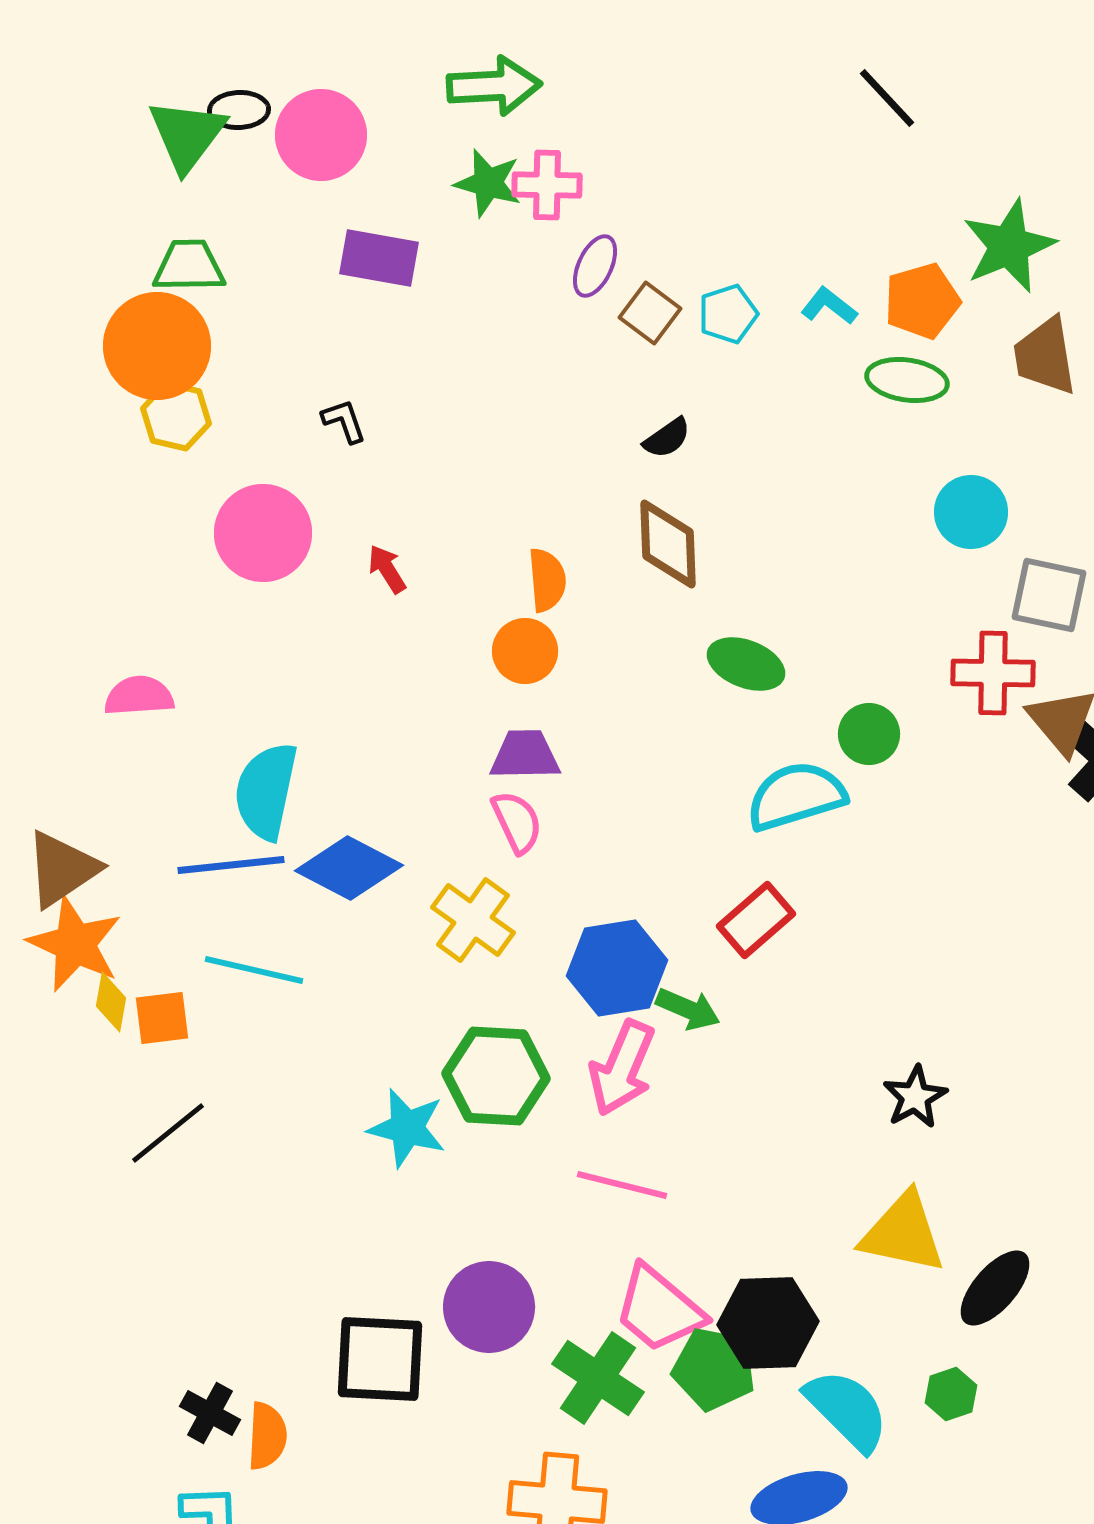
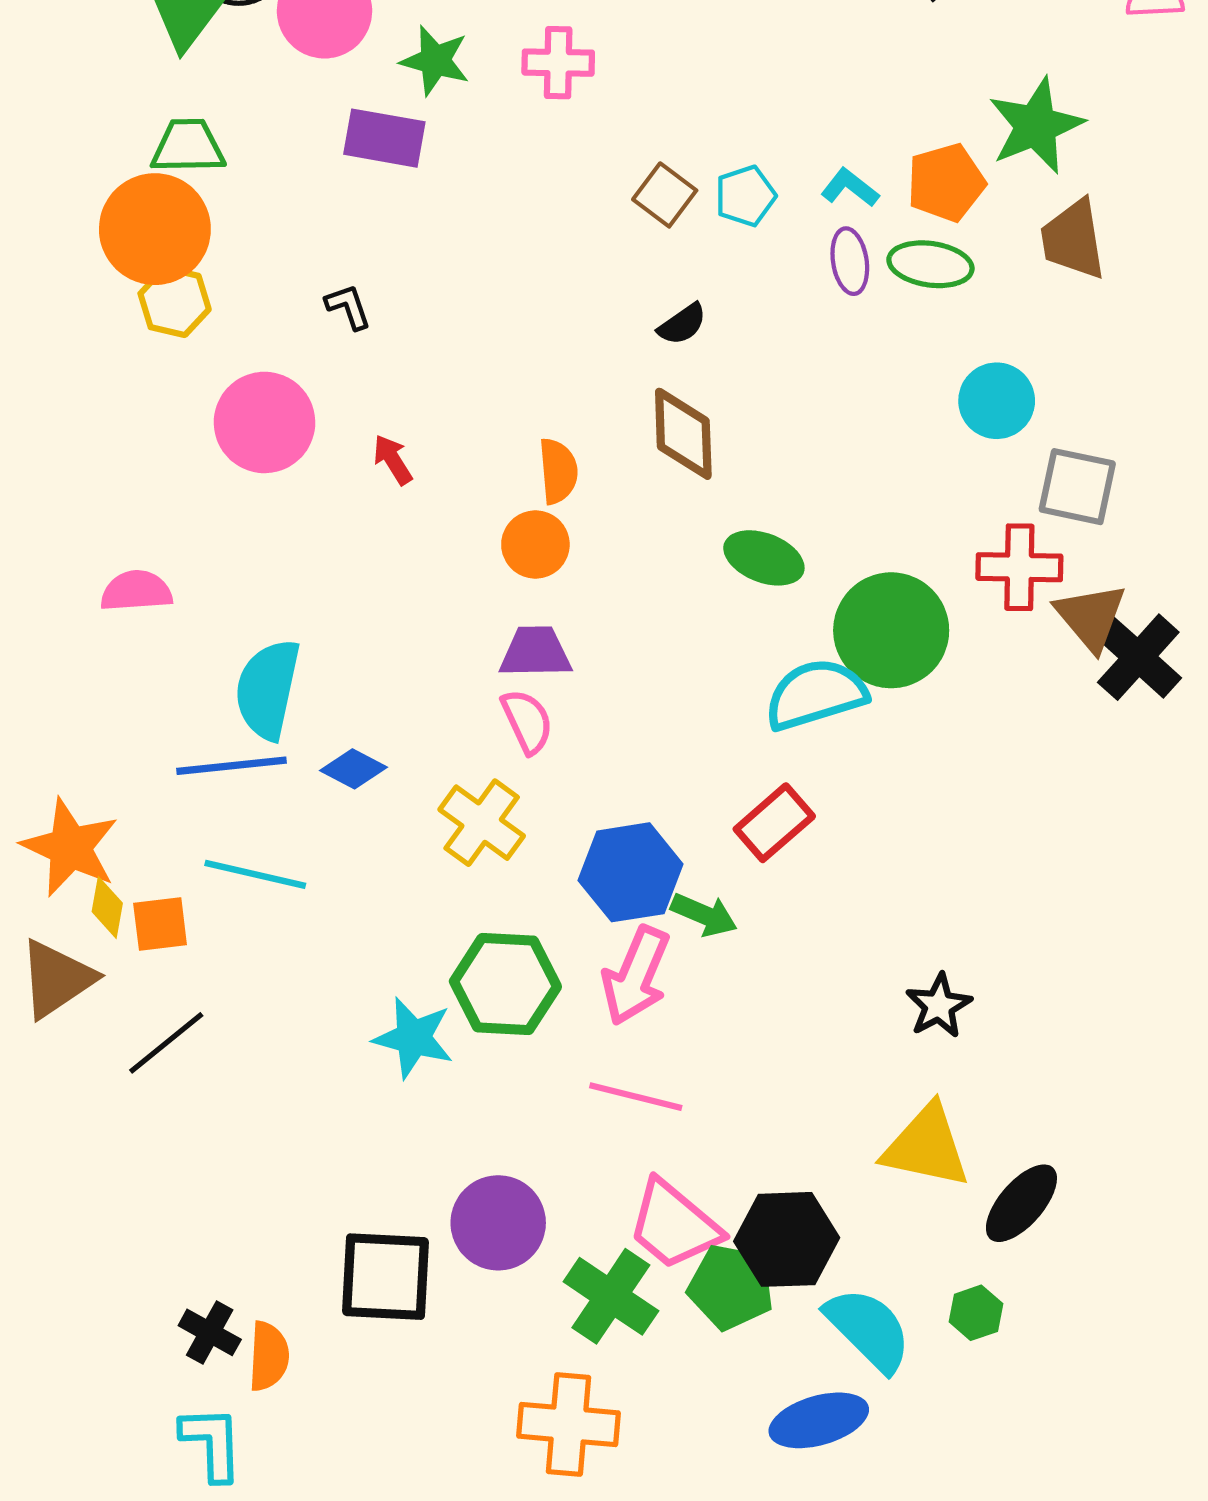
green star: (488, 183) -> (435, 61), moved
purple ellipse: (595, 266) -> (850, 261), moved, turned -34
green circle: (869, 734) -> (891, 630), size x1.8
blue diamond: (349, 868) -> (353, 769), size x0.6
brown triangle: (62, 869) -> (57, 979), moved

